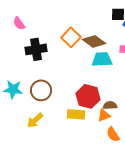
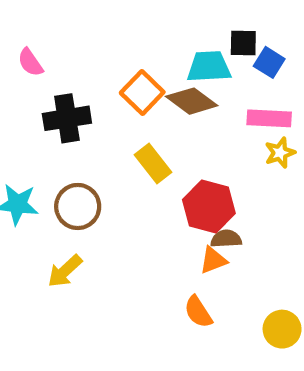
cyan trapezoid: (102, 59) -> (209, 67), moved
red hexagon: (88, 96) -> (209, 206), moved
yellow rectangle: (76, 114) -> (153, 163), moved, turned 48
orange semicircle: (113, 134) -> (198, 312), moved

